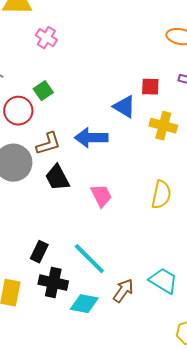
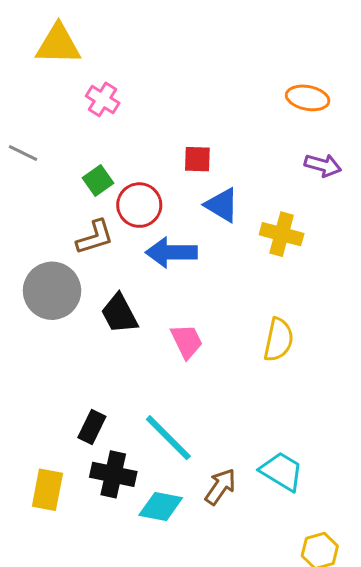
red square: (150, 87) -> (197, 159), moved
red circle: (18, 111) -> (139, 205), moved
brown L-shape: (48, 144) -> (95, 237), moved

